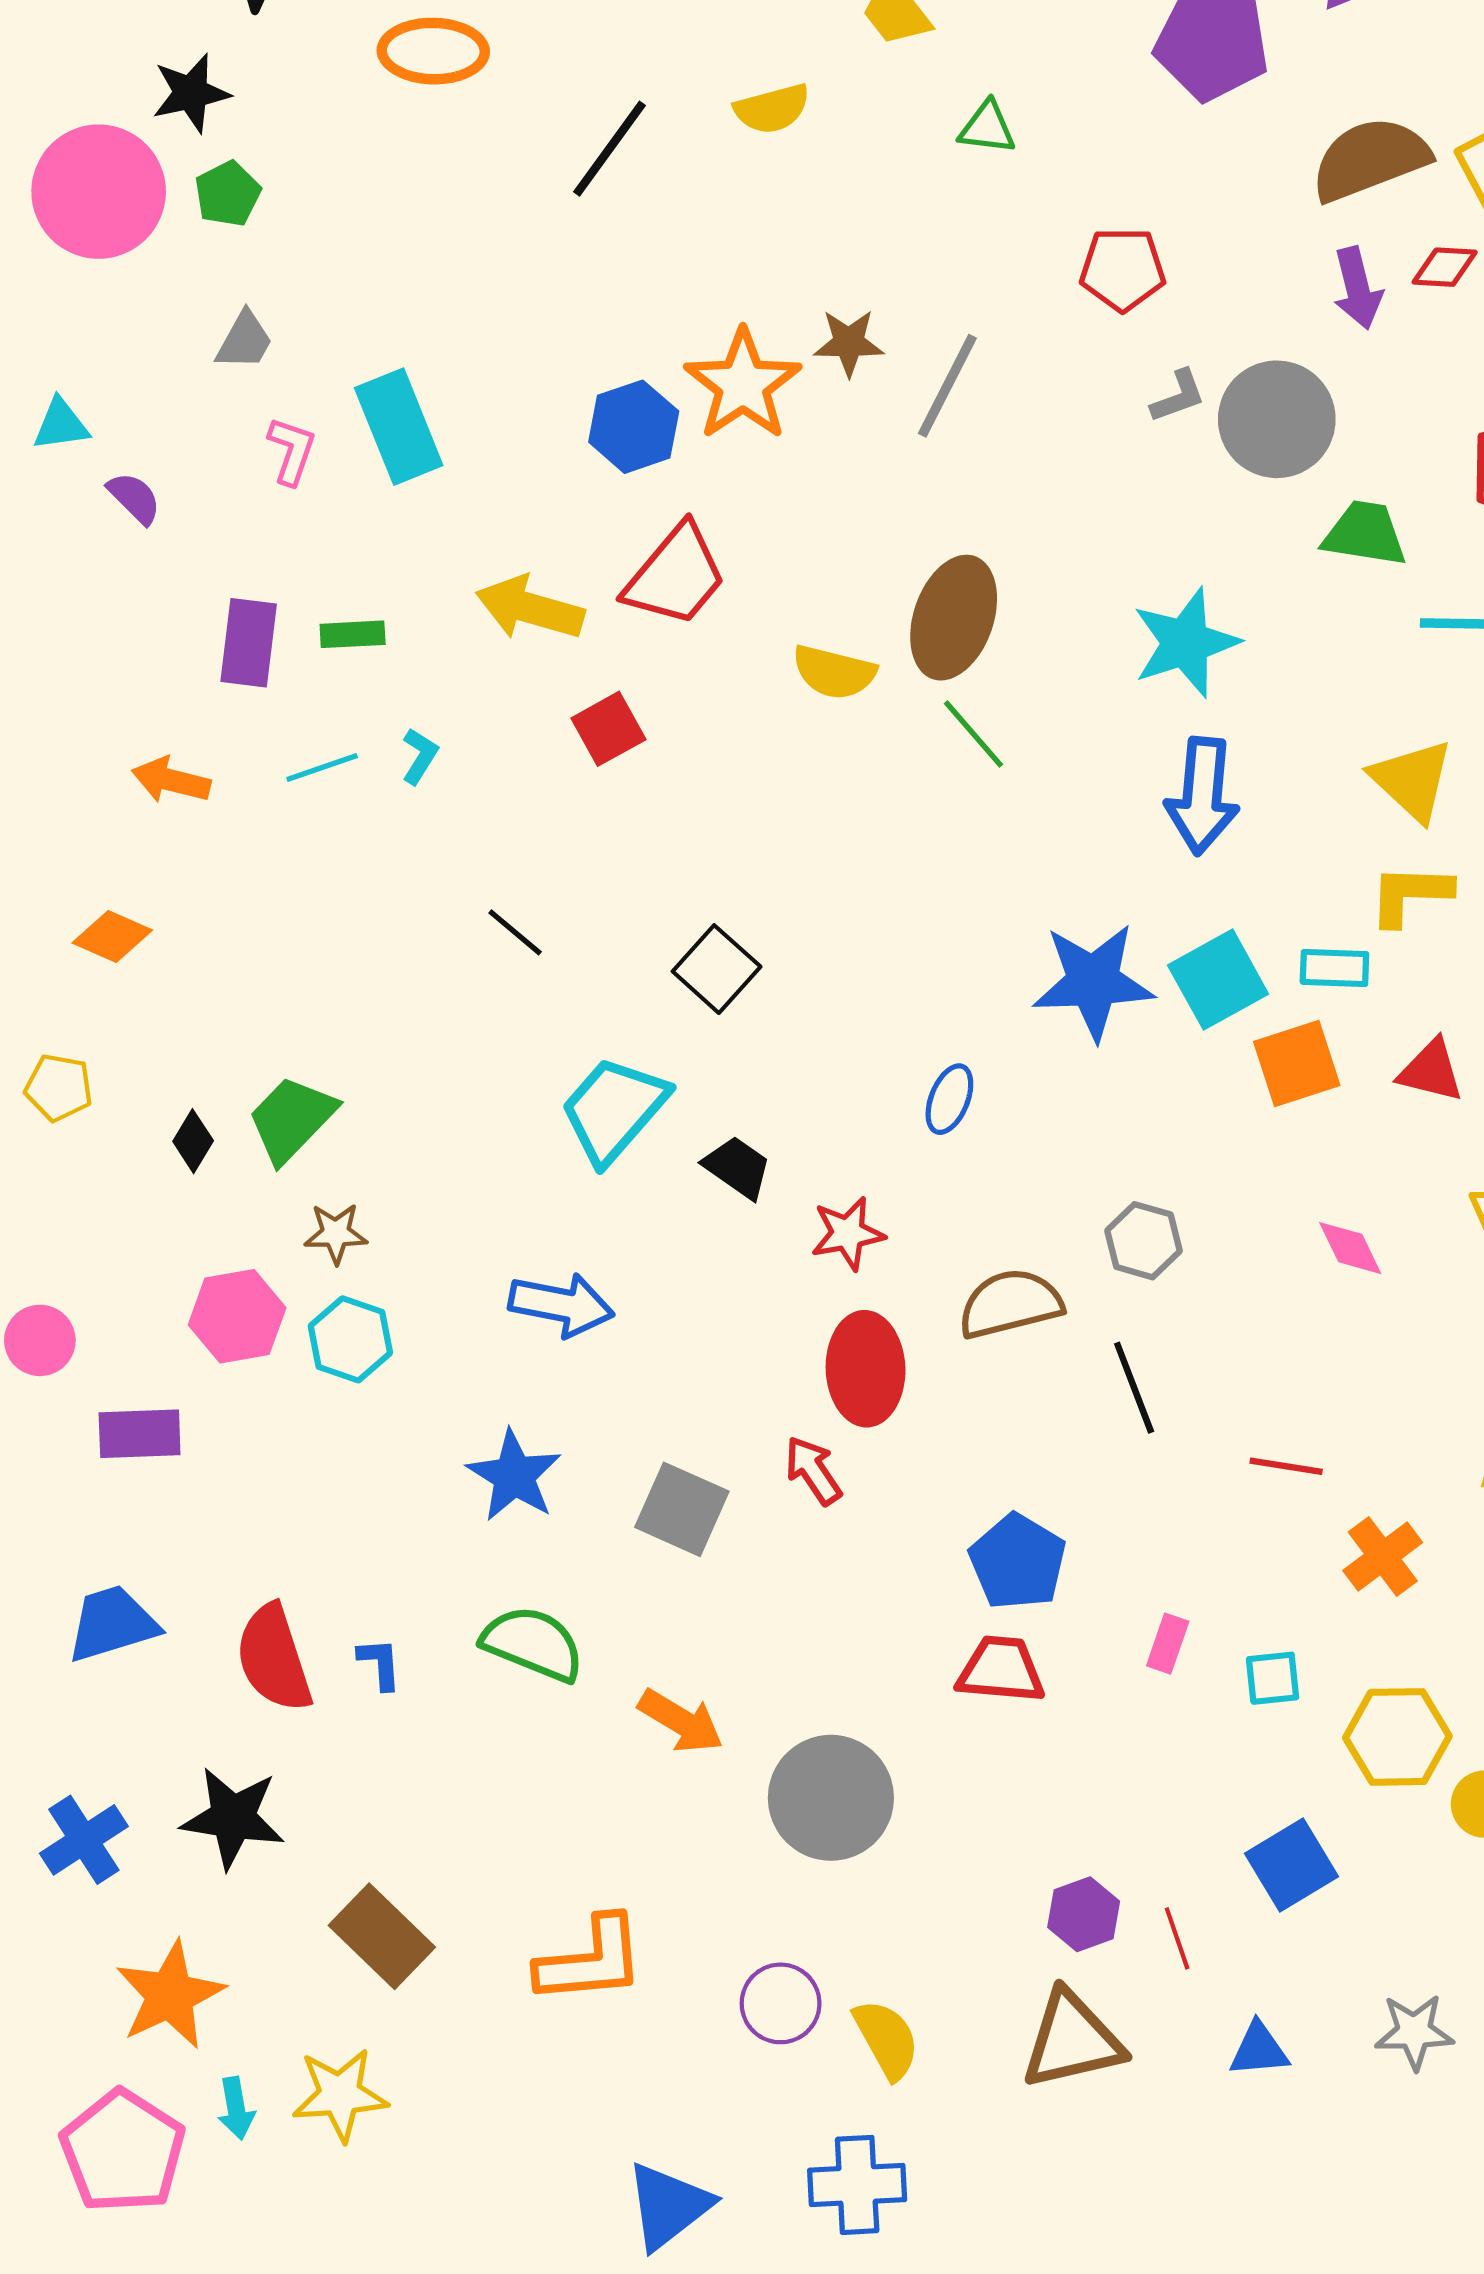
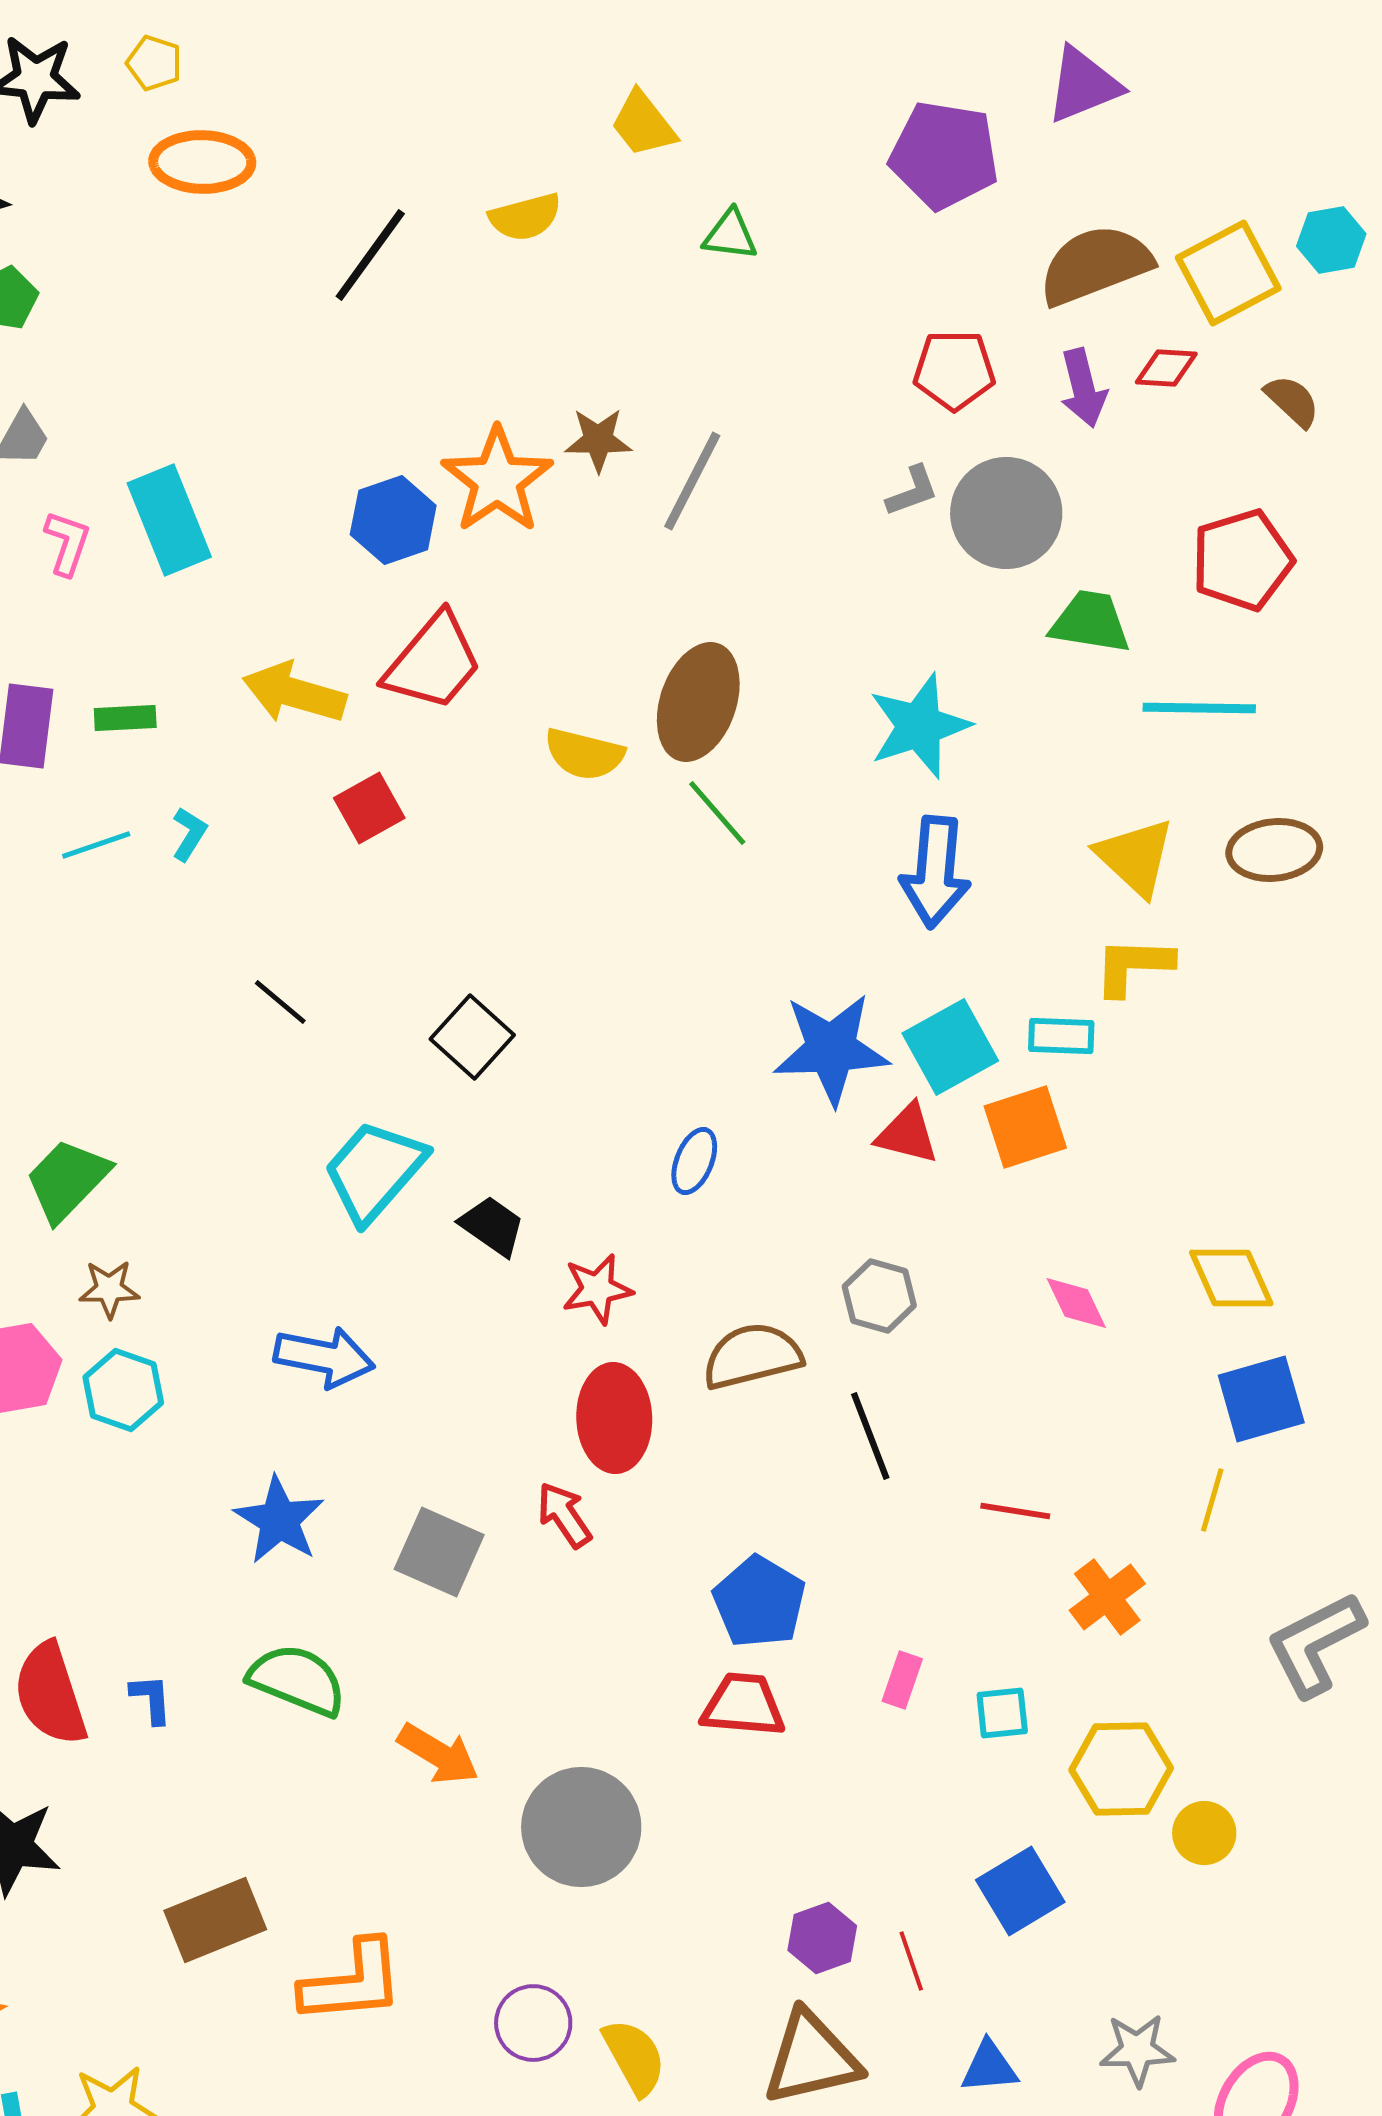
red pentagon: (1123, 269) -> (954, 370), moved
red triangle: (1431, 1071) -> (907, 1134), moved
brown rectangle: (382, 1936) -> (215, 1920), moved, turned -66

